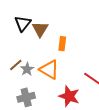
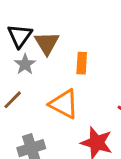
gray star: (27, 69) -> (25, 64), moved

